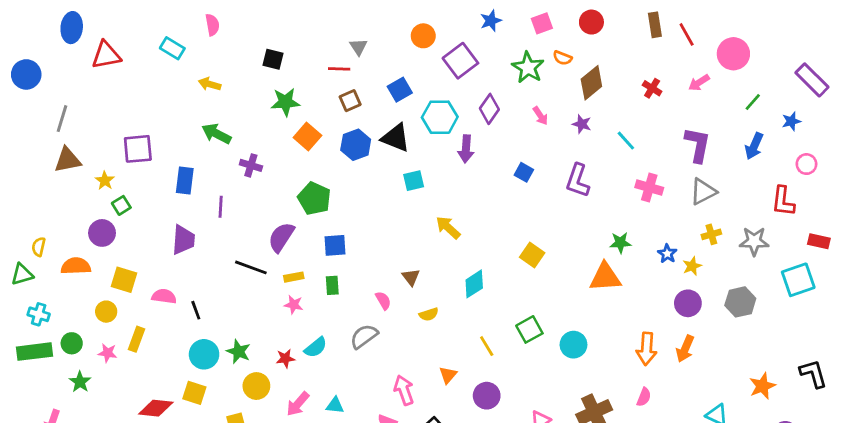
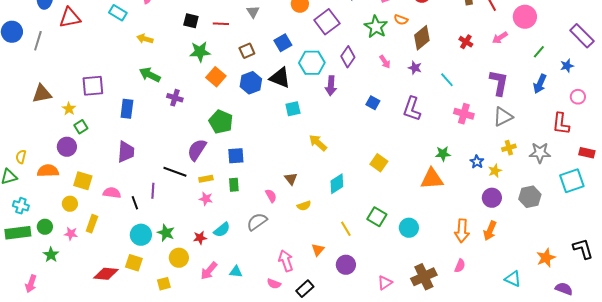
red line: (339, 69) -> (221, 24), moved
gray line: (62, 119) -> (38, 41), moved
purple line: (221, 207) -> (153, 191), moved
green square: (529, 329) -> (377, 217), turned -30

